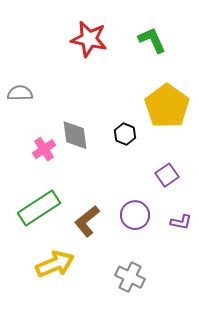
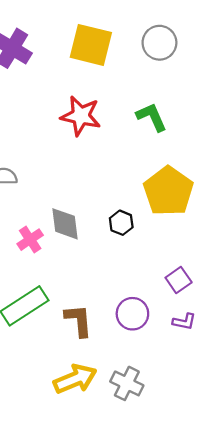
purple square: (167, 175) -> (179, 280), moved
brown L-shape: (87, 221) -> (78, 320), turned 124
yellow arrow: (55, 264) -> (75, 379), moved

